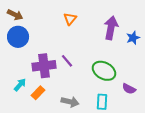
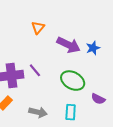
purple arrow: (111, 28) -> (69, 45), moved, turned 105
blue star: (133, 38) -> (93, 48), moved

